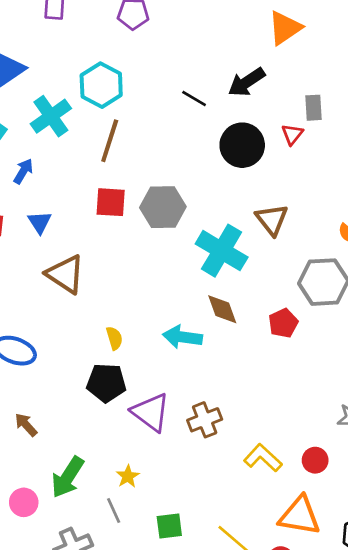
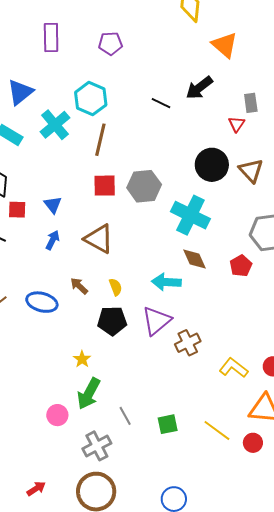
orange triangle: (285, 28) -> (225, 45), turned -40
black circle: (242, 145) -> (212, 165), moved
blue arrow: (23, 171) -> (53, 240), moved
brown triangle: (272, 220) -> (251, 171), moved
brown triangle: (65, 274) -> (99, 239), moved
purple triangle: (151, 412) -> (156, 321), moved, turned 48
brown arrow: (26, 425) -> (79, 286), moved
yellow star: (128, 476) -> (82, 359), moved

